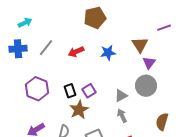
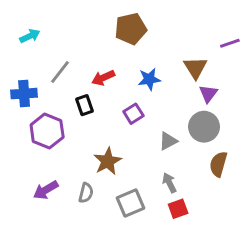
blue cross: (18, 49) -> (24, 94), moved
black rectangle: (70, 91) -> (84, 105), moved
purple square: (89, 91) -> (133, 114), moved
gray arrow: (122, 116) -> (169, 183), moved
brown semicircle: (162, 122) -> (218, 164), moved

